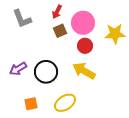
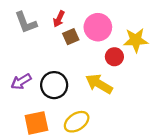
red arrow: (57, 12) -> (59, 19), moved
red circle: (85, 46) -> (114, 57), moved
orange square: (31, 104) -> (36, 123), size x1.5

